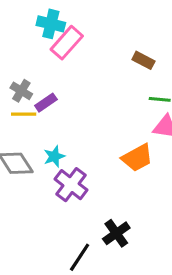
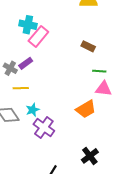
purple rectangle: (46, 103) -> (26, 63), moved
yellow line: (24, 114) -> (21, 88), moved
black cross: (116, 233) -> (90, 156), moved

